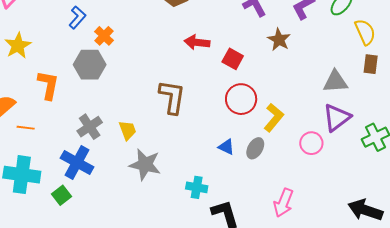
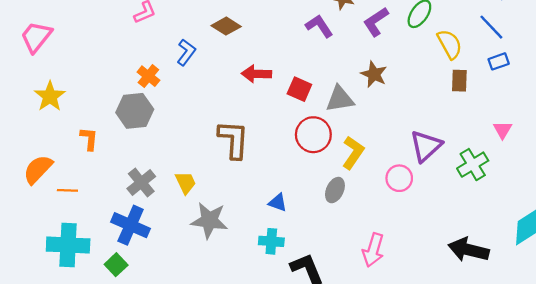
blue L-shape: (77, 17) -> (186, 52), moved
brown star: (279, 40) -> (374, 74), moved
gray triangle: (335, 82) -> (340, 99), moved
orange L-shape: (48, 85) -> (89, 139), size x0.7
blue triangle: (226, 147) -> (278, 202), moved

